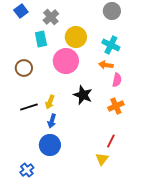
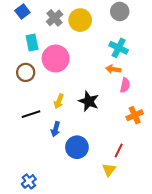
yellow circle: (76, 37) -> (80, 20), moved
cyan rectangle: (41, 39) -> (32, 42), moved
pink circle: (66, 61) -> (56, 59), moved
yellow arrow: (50, 102) -> (59, 101), moved
orange cross: (116, 106) -> (135, 115), moved
blue circle: (50, 145) -> (77, 147), moved

